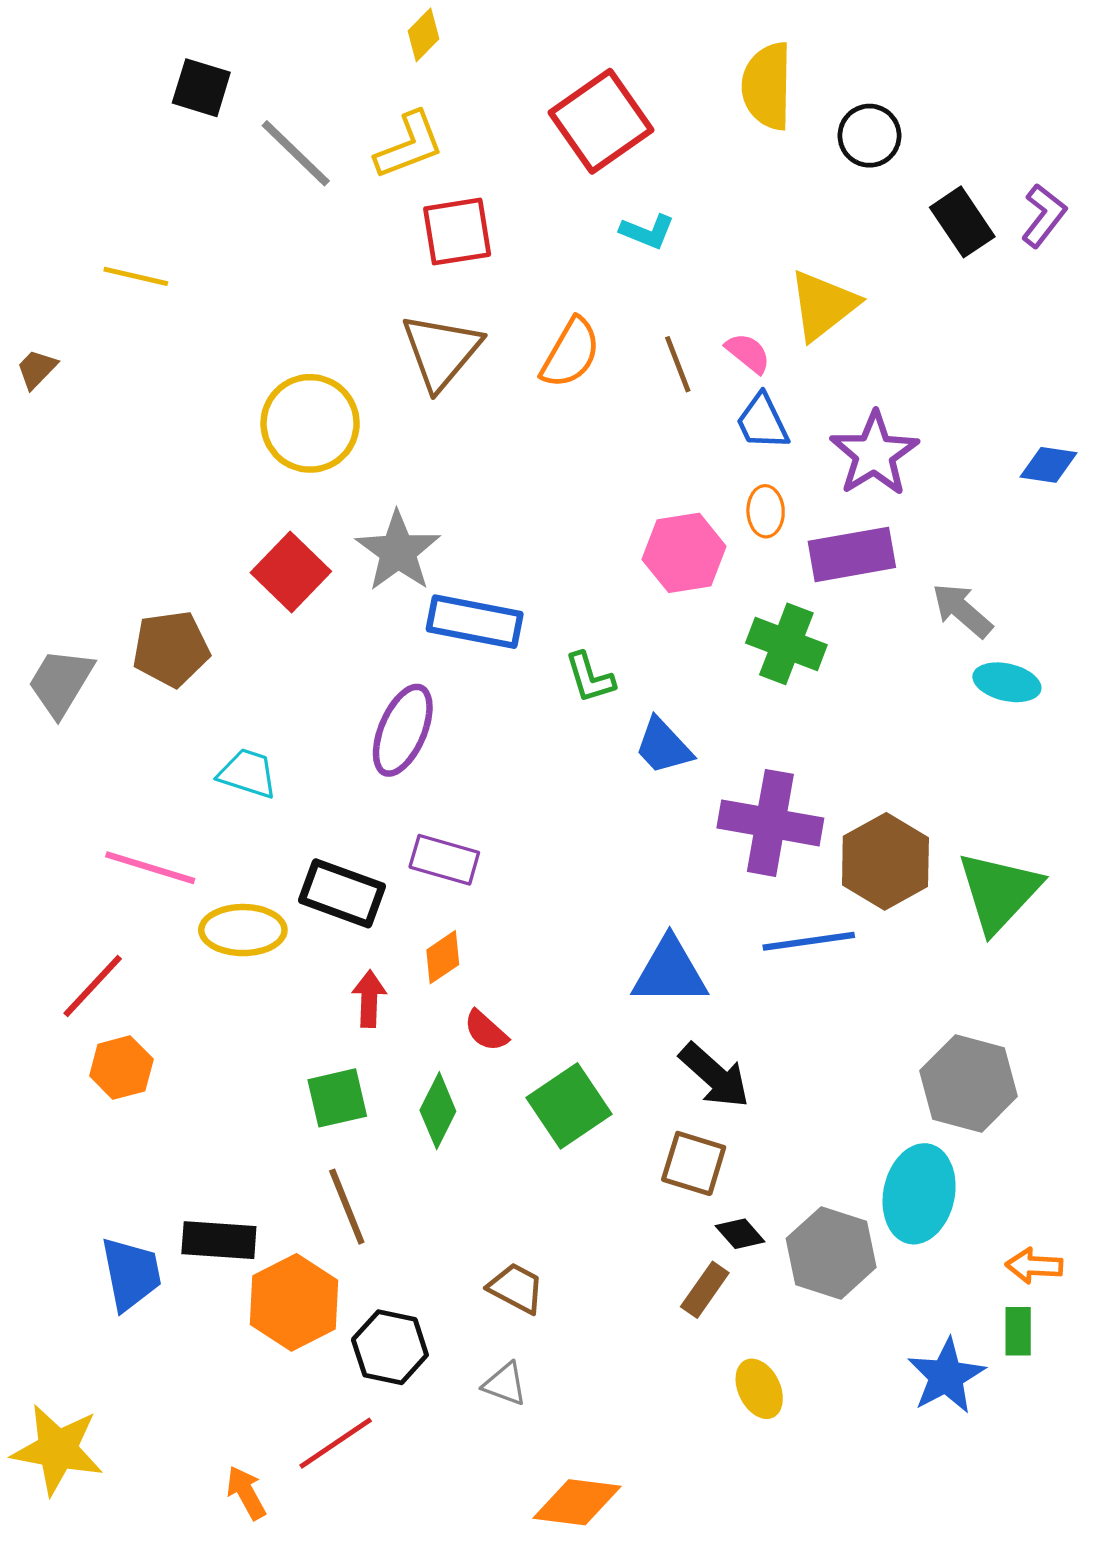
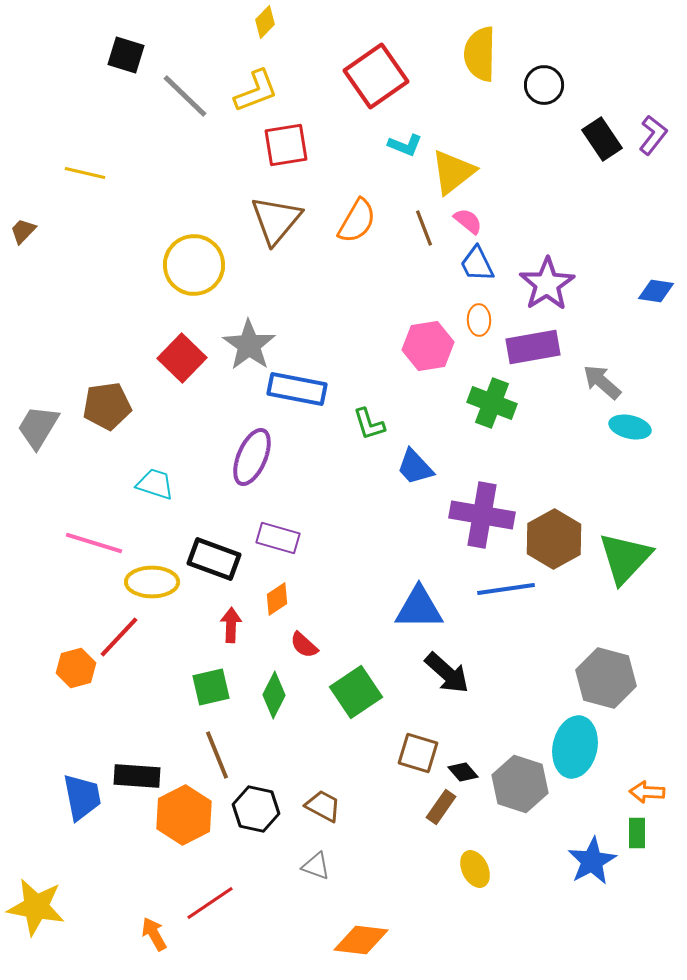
yellow triangle: (823, 305) -> (453, 172), moved
red line: (93, 986) -> (119, 637), moved
brown square: (694, 1163) -> (418, 753), moved
black hexagon: (390, 1347) -> (256, 809), moved

